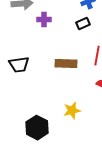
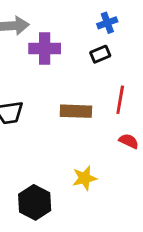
purple cross: (44, 20) -> (45, 48), size x1.5

